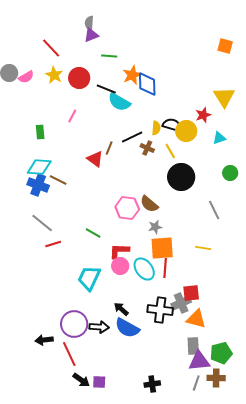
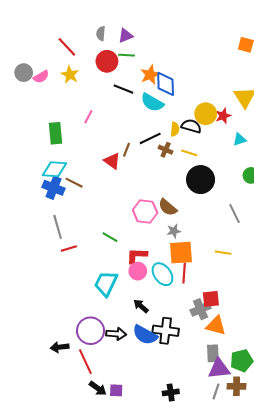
gray semicircle: (89, 23) -> (101, 34), moved
purple triangle: (91, 35) -> (125, 36), moved
red circle: (79, 78) -> (107, 61), moved
cyan semicircle: (119, 102) -> (152, 102), moved
yellow circle: (186, 131) -> (206, 114), moved
green rectangle: (40, 132) -> (56, 133), size x1.5
yellow line: (170, 151) -> (189, 153), turned -42
gray line: (42, 223) -> (58, 227), turned 35
black arrow: (121, 309) -> (141, 306), moved
black cross: (160, 310) -> (166, 331), moved

